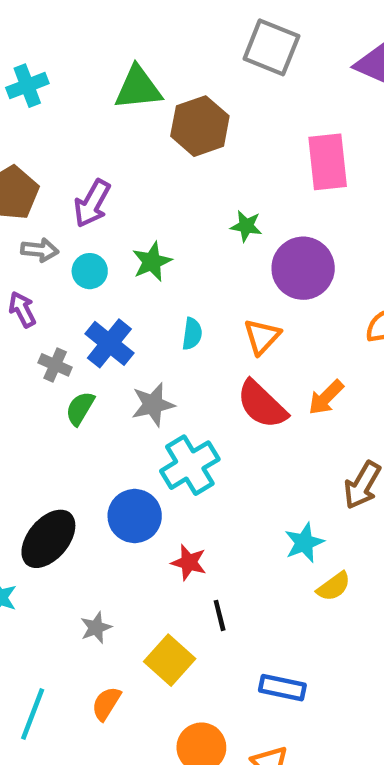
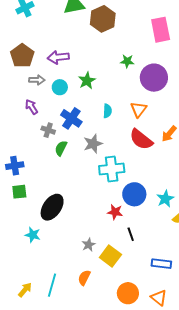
purple arrow: (92, 203) -> (58, 57), turned 60
cyan cross: (190, 465) -> (112, 169), turned 30
blue circle: (135, 516) -> (134, 194), moved
gray star: (96, 628) -> (89, 245), moved

